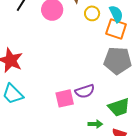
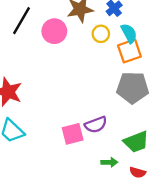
orange square: (116, 29) -> (129, 51), turned -35

